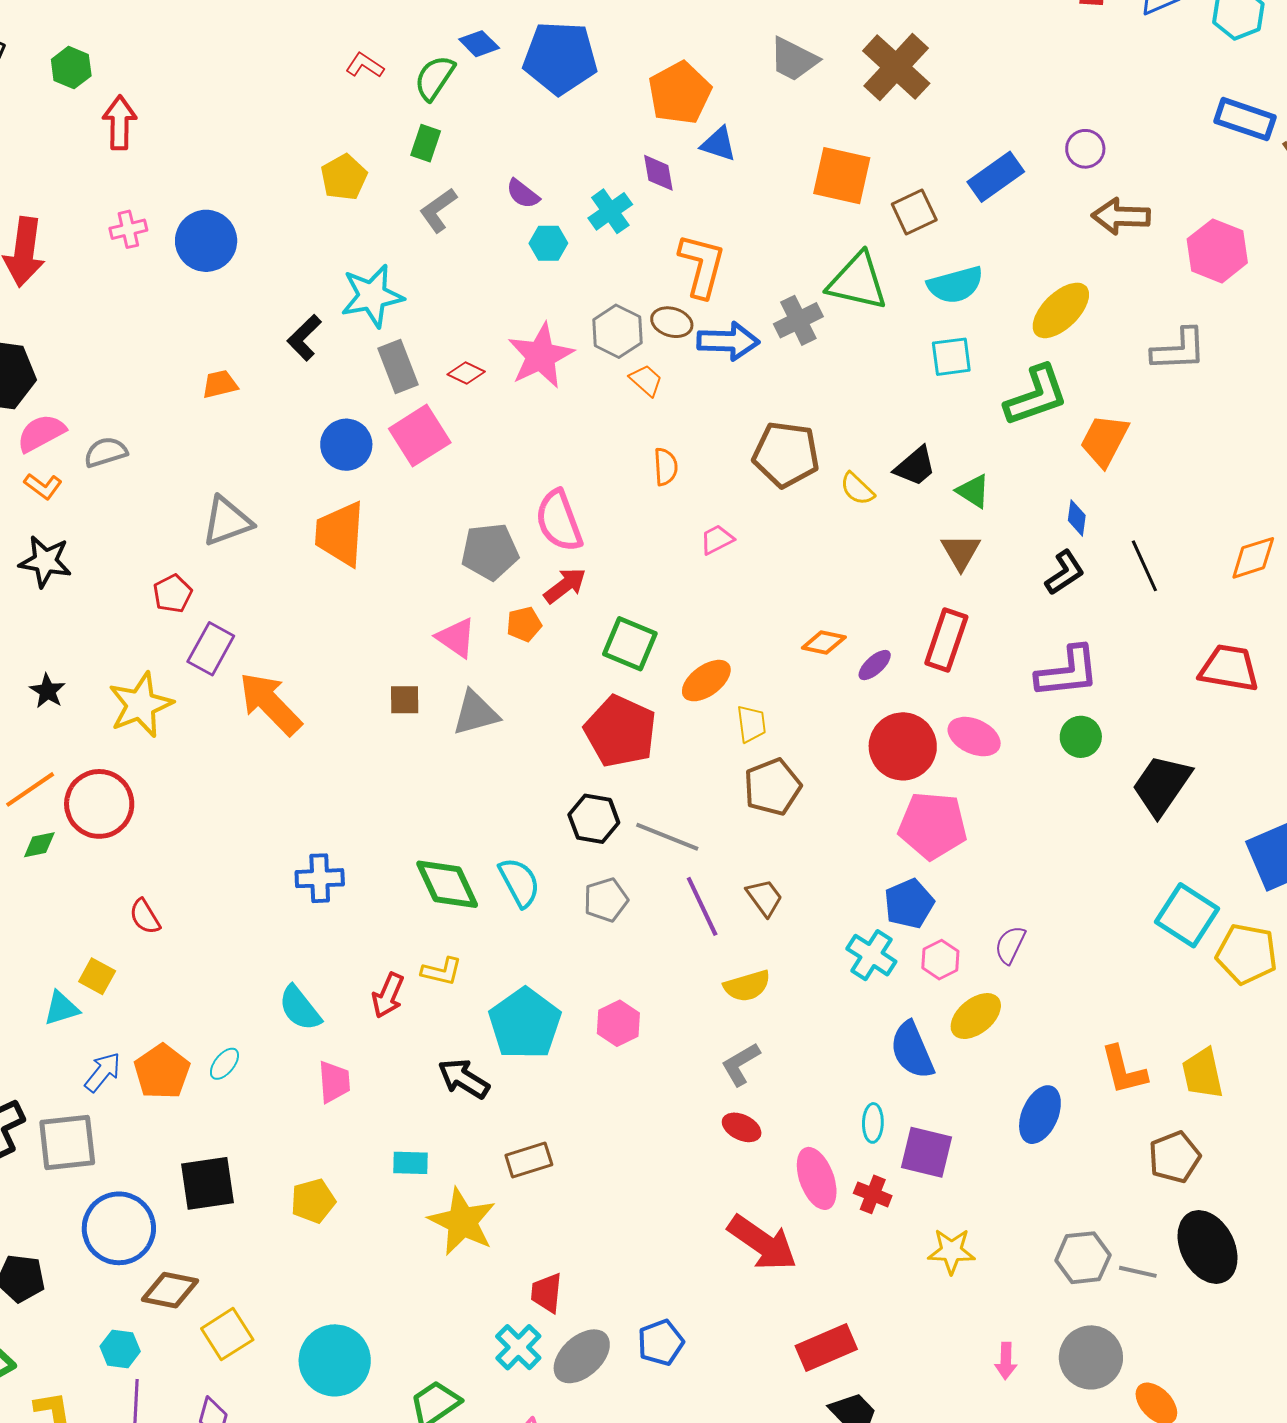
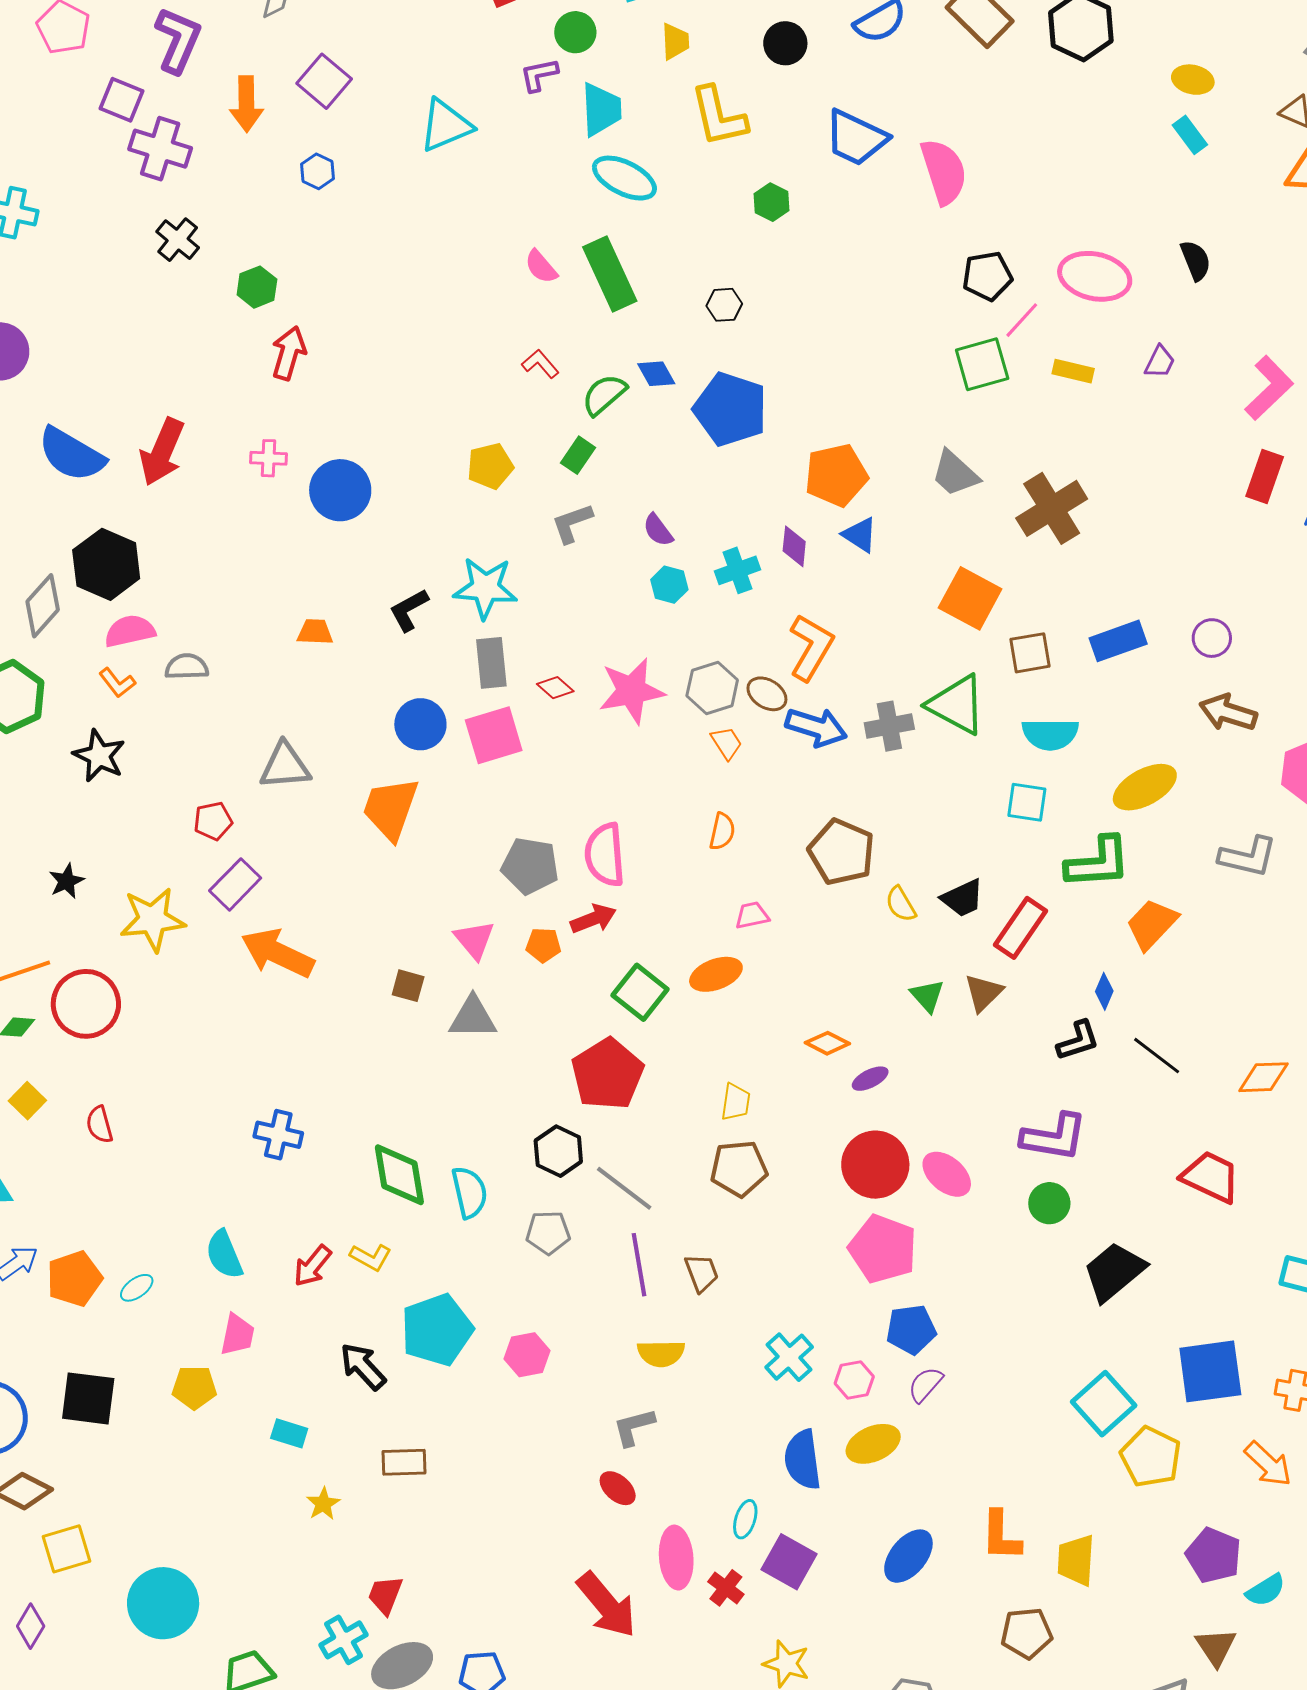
green triangle: (973, 491) -> (927, 996), moved
black line: (1144, 566) -> (1157, 1056), turned -44
red rectangle: (946, 640) -> (1020, 928), moved
orange ellipse: (706, 681) -> (716, 974), moved
orange arrow: (270, 704) -> (278, 953), turned -36
blue pentagon: (909, 904) -> (911, 1330), moved
yellow square: (97, 976) -> (27, 1101), moved
yellow pentagon: (313, 1201) -> (194, 1387), moved
yellow star: (462, 1222) -> (323, 1504), size x0.5

